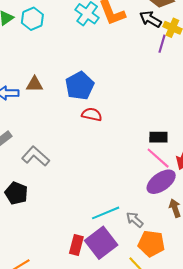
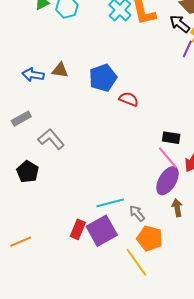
red semicircle: (92, 114) -> (129, 99), moved
purple ellipse: (161, 182) -> (167, 181), turned -32

